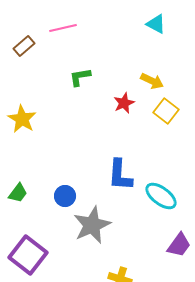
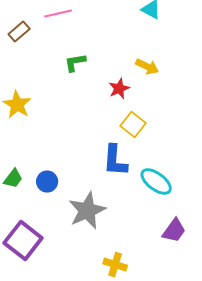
yellow square: (166, 111) -> (133, 125), moved
blue circle: (65, 196) -> (47, 182), moved

